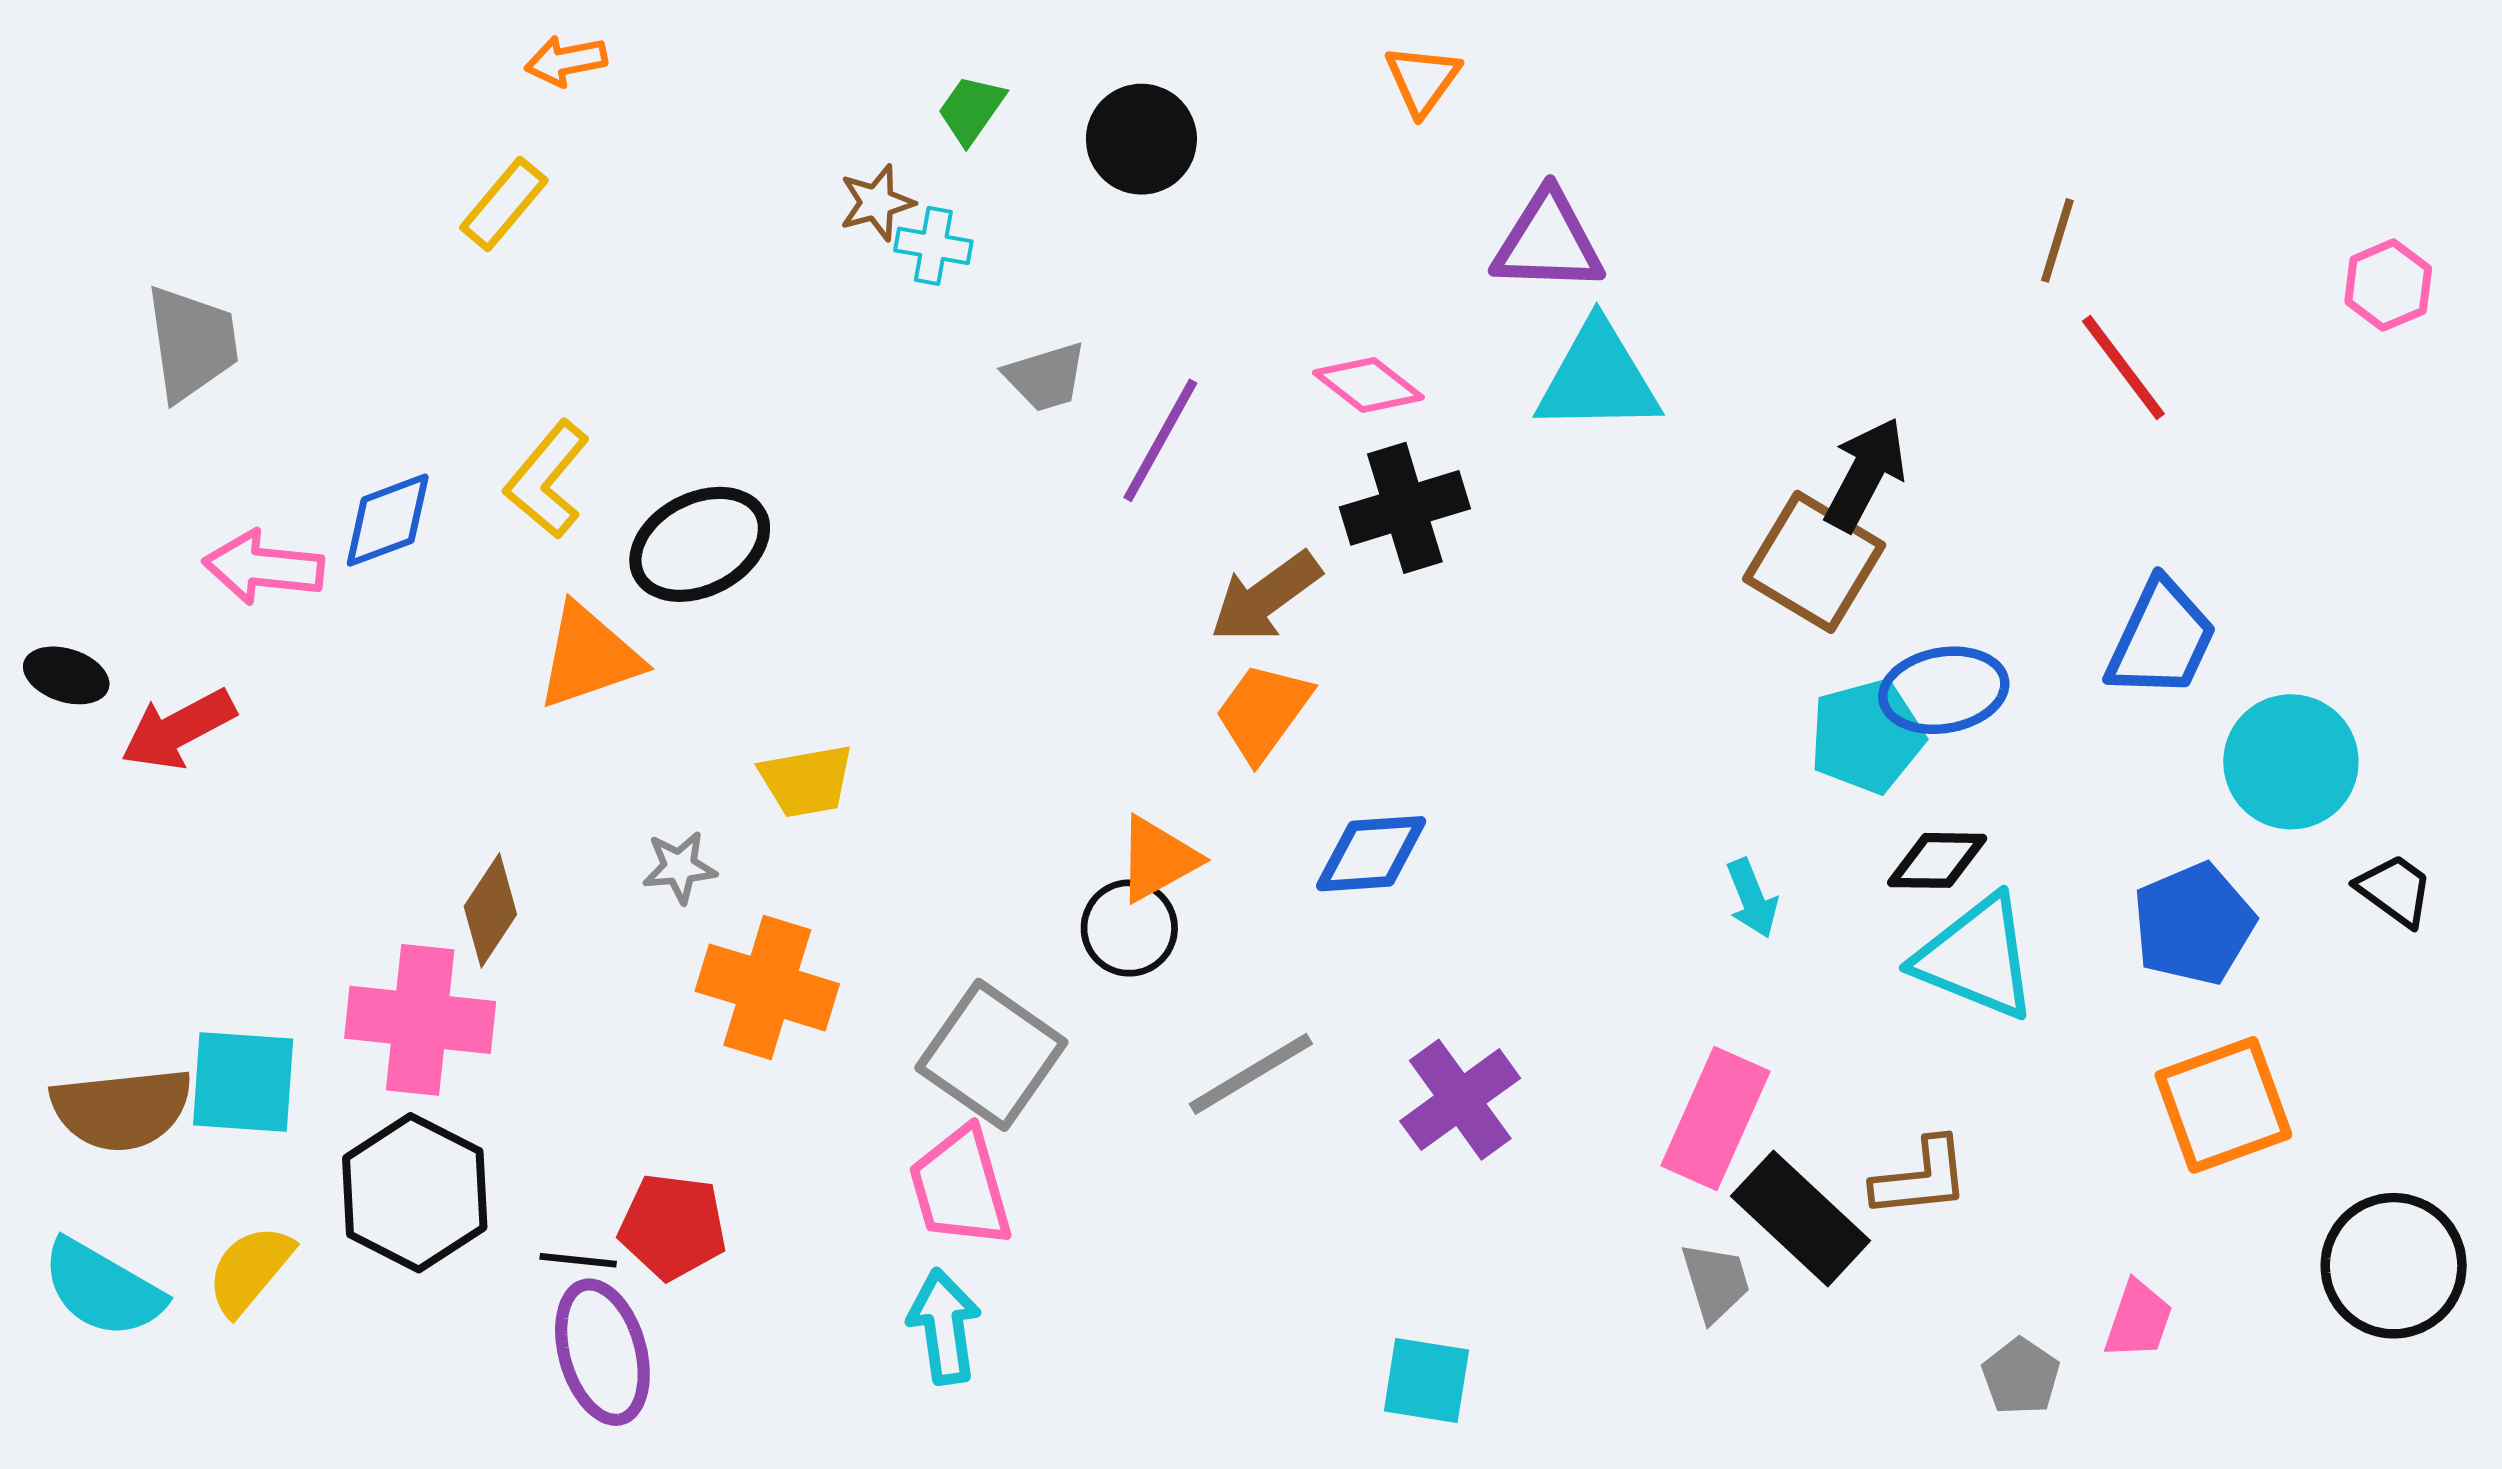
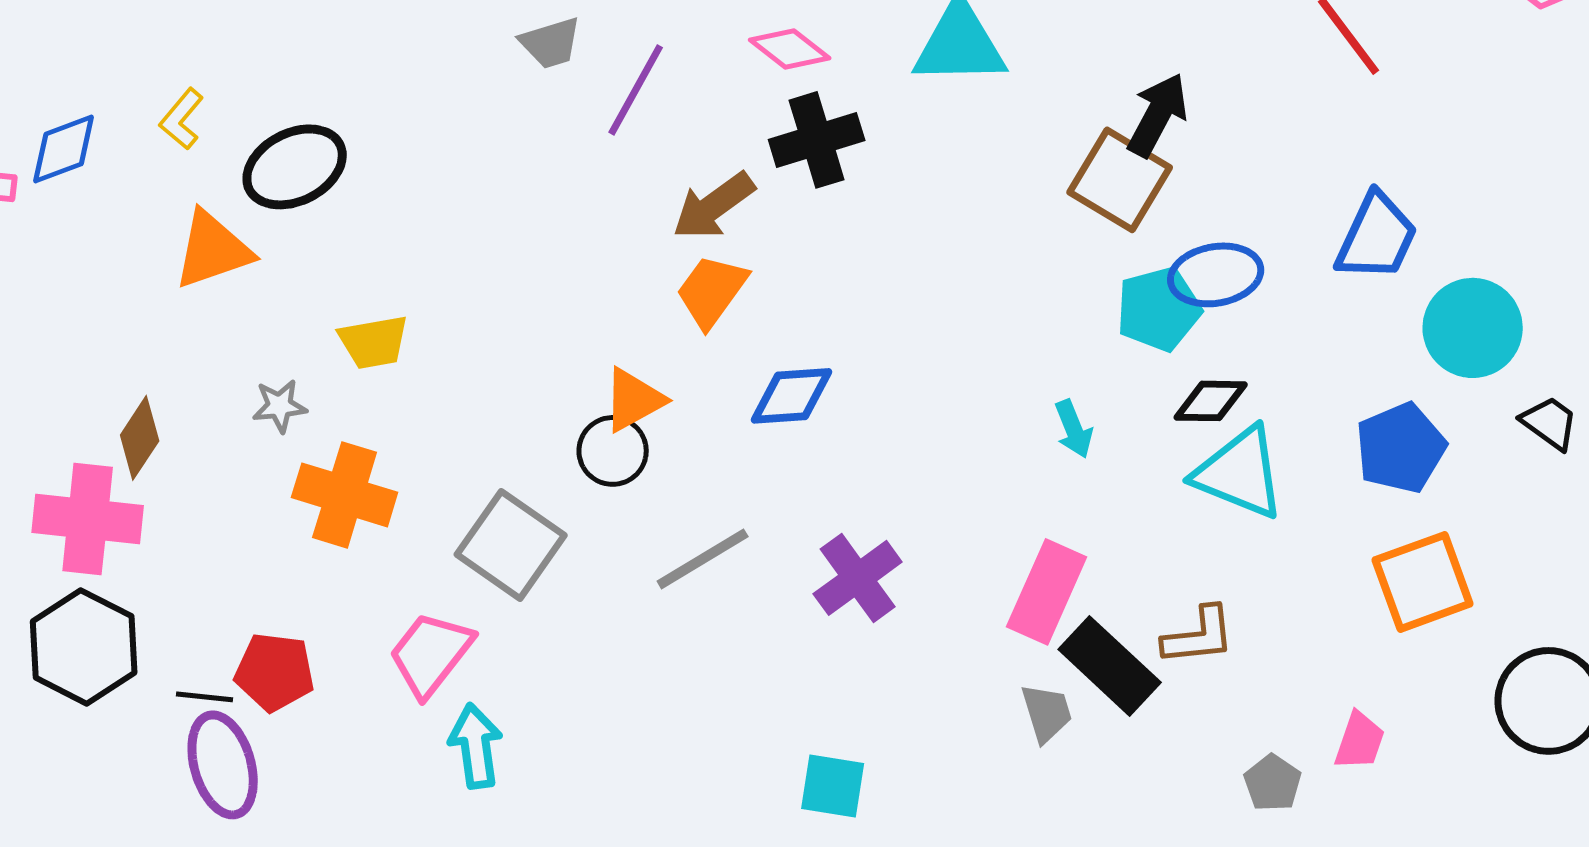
yellow L-shape: (547, 480) -> (182, 119), size x0.7
pink trapezoid: (960, 1187) -> (431, 654), moved, turned 54

